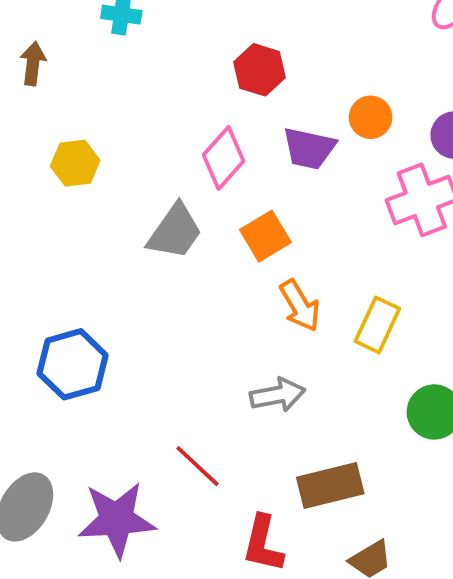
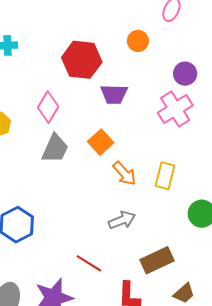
red hexagon: (259, 70) -> (82, 60), size x1.5
orange circle: (371, 117) -> (138, 41), moved
pink diamond: (224, 158) -> (48, 107), moved

